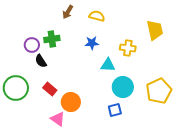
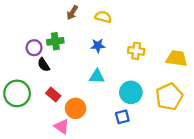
yellow trapezoid: (155, 30) -> (177, 58), moved, turned -70
cyan triangle: (108, 65) -> (97, 76), moved

